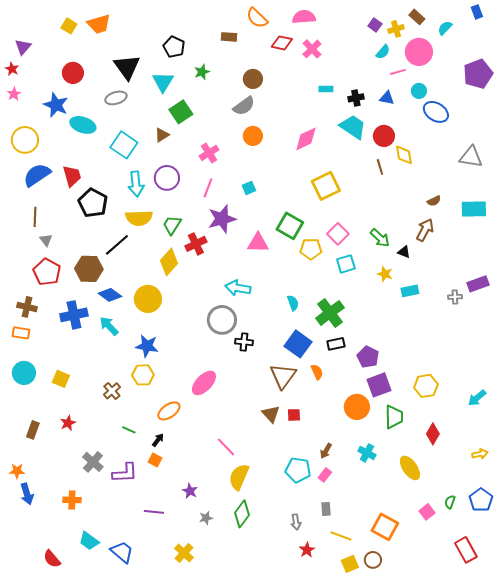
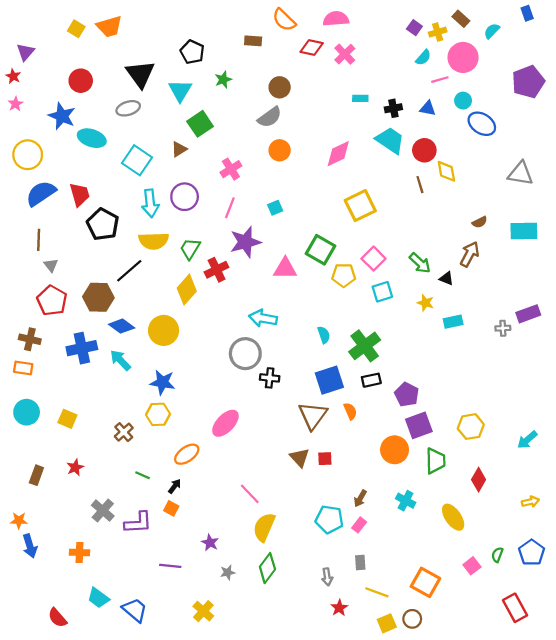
blue square: (298, 344) -> (329, 380), turned 36

